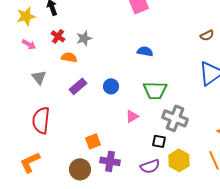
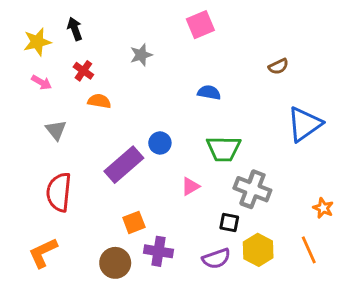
brown semicircle: (207, 35) -> (278, 66), moved
gray star: (84, 38) -> (141, 55), moved
purple rectangle: (78, 86) -> (124, 165), moved, size x1.5

